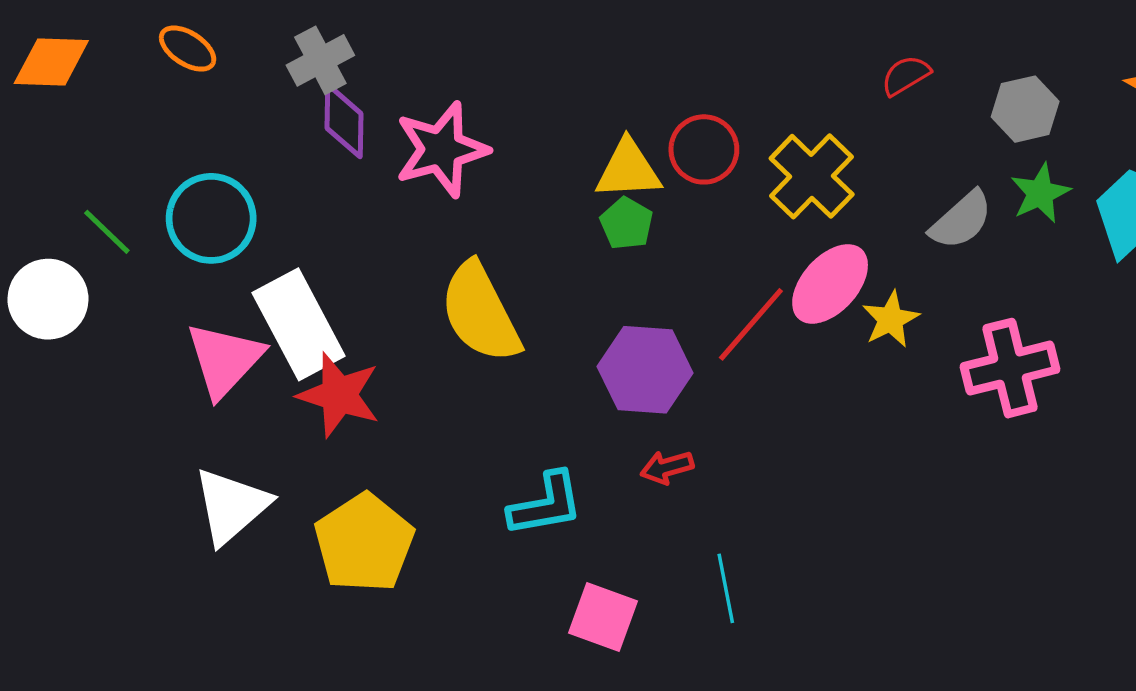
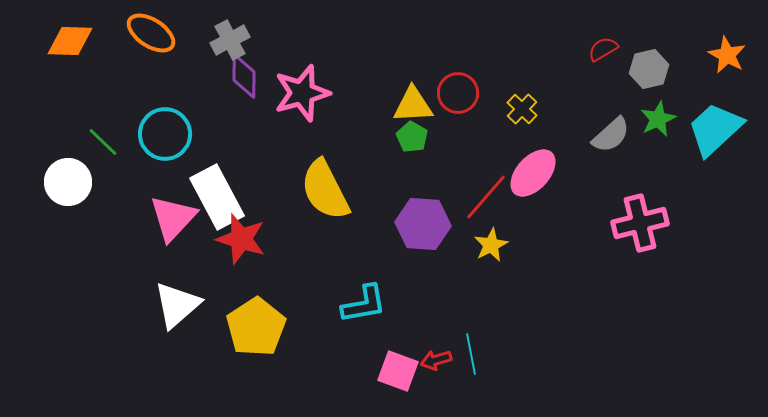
orange ellipse: (188, 49) -> (151, 33), size x1.4
red semicircle: (906, 75) -> (603, 49), moved
yellow cross: (812, 176) -> (522, 109), size x0.6
yellow star: (891, 319) -> (491, 245), moved
red arrow: (667, 467) -> (436, 360), moved

